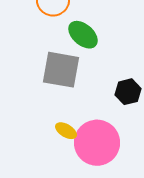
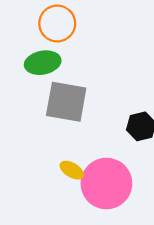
green ellipse: (83, 35) -> (43, 63), moved, turned -52

